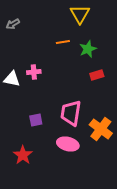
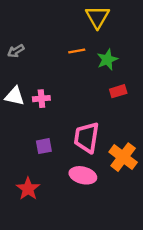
gray arrow: (13, 24) -> (16, 51), moved
pink cross: (34, 72) -> (41, 99), moved

